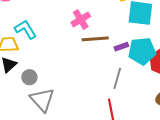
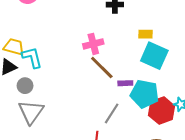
cyan L-shape: (25, 29) -> (32, 57), moved
brown line: (95, 39) -> (102, 67), turned 32

